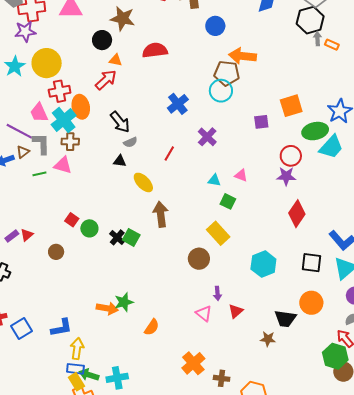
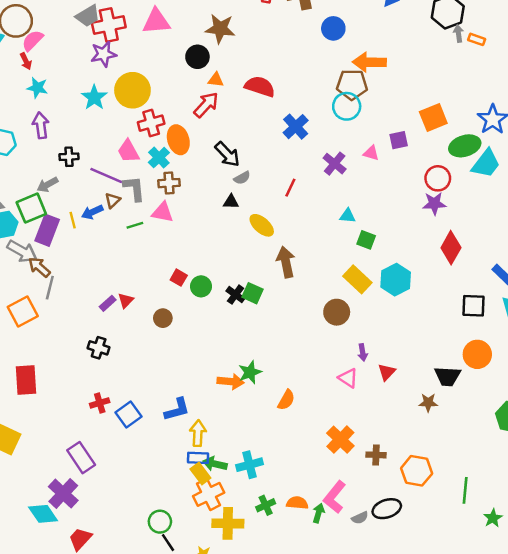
red semicircle: (155, 50) -> (260, 87), moved, turned 30
cyan cross: (64, 120) -> (159, 158), size x0.7
pink triangle: (241, 175) -> (371, 153), moved
cyan hexagon: (263, 264) -> (396, 280), moved

